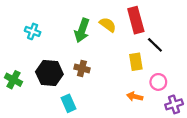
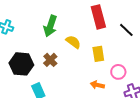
yellow semicircle: (108, 25) -> (73, 42), moved
black line: (155, 45) -> (126, 30), moved
brown cross: (82, 68) -> (50, 60), turned 32

